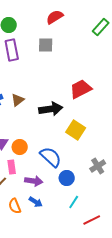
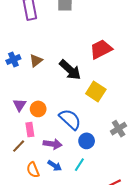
black arrow: (51, 109) -> (70, 70), turned 50
cyan line: (74, 202) -> (79, 165), moved

